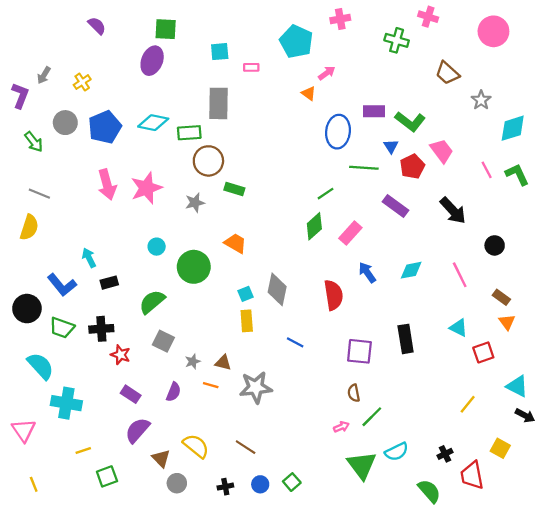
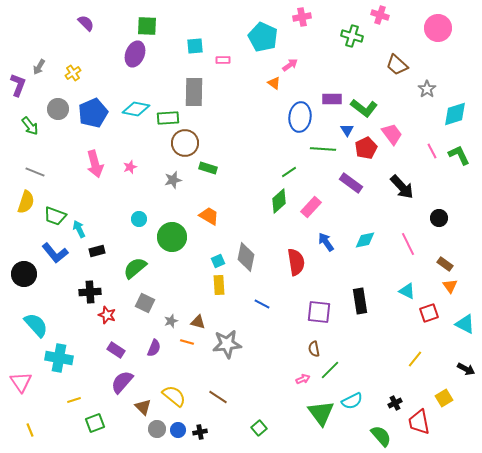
pink star: (146, 188) -> (130, 167), size x0.5
green trapezoid: (62, 328) -> (55, 216), moved
cyan triangle: (517, 386) -> (465, 324), moved
yellow square: (500, 448) -> (444, 398), turned 30
blue circle: (260, 484) -> (178, 430), moved

